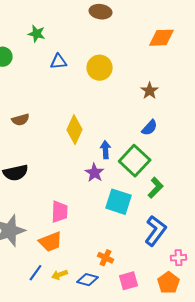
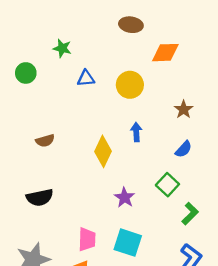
orange diamond: (162, 38) -> (165, 53), moved
blue arrow: (106, 150) -> (136, 132), moved
green square: (135, 161) -> (167, 185), size x0.7
cyan square: (119, 202) -> (128, 243), moved

